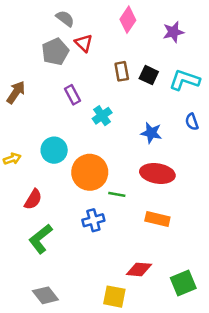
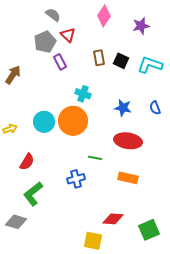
purple rectangle: (73, 95) -> (60, 62), moved
cyan cross: (102, 116) -> (83, 94), turned -35
blue semicircle: (192, 122) -> (155, 108), moved
orange circle: (90, 172) -> (73, 121), moved
gray diamond: (45, 295) -> (16, 222), moved, turned -35

